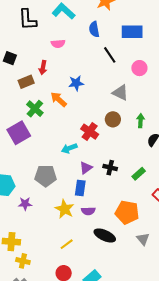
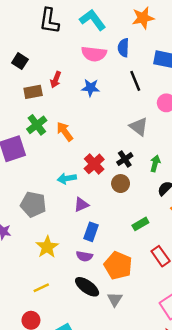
pink semicircle: (58, 44) -> (94, 54), moved, size x1.5
blue star: (76, 83) -> (91, 88), moved
orange arrow: (59, 99) -> (65, 131), moved
brown circle: (113, 119) -> (121, 184), moved
black cross: (110, 168) -> (125, 159), moved, turned 32
blue rectangle: (80, 188) -> (91, 232), moved
purple semicircle: (88, 211) -> (84, 256), moved
gray triangle: (143, 239) -> (115, 299), moved

